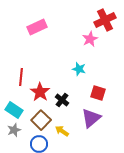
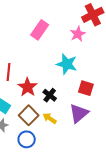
pink rectangle: (37, 27) -> (40, 30), moved, turned -30
cyan star: (79, 69) -> (67, 64), size x1.5
yellow arrow: (62, 131) -> (50, 118), moved

